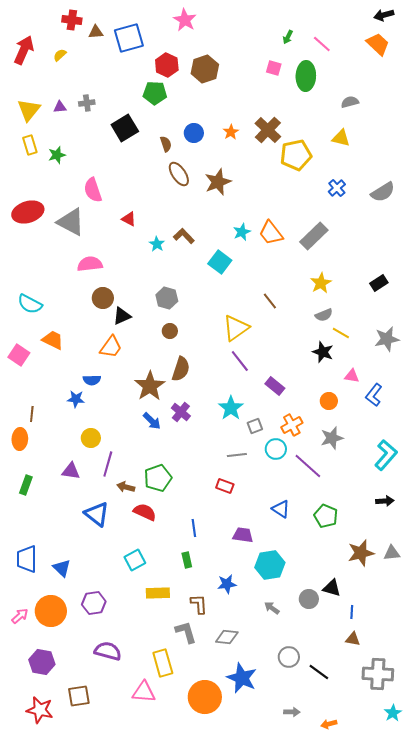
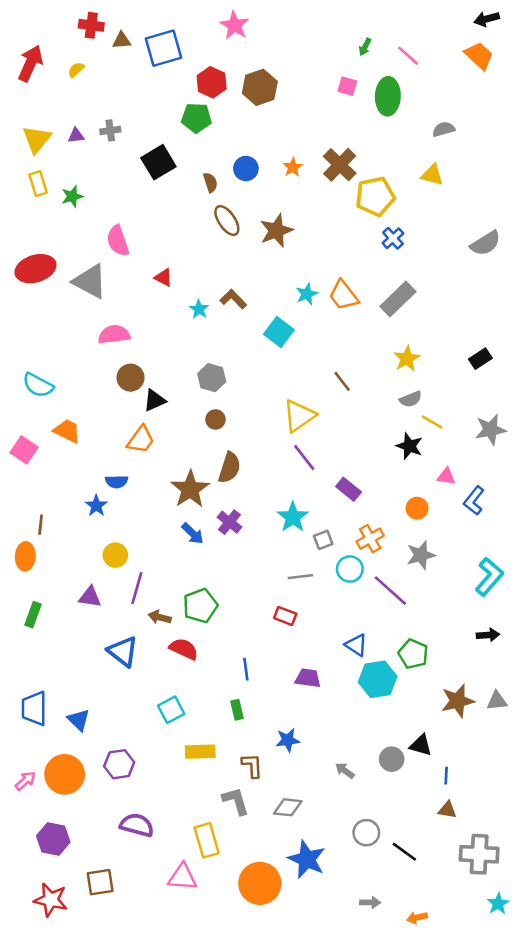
blue cross: (337, 188) -> (393, 238), moved
blue star: (76, 399) -> (96, 506), turned 30
cyan hexagon: (270, 565) -> (378, 679), moved

